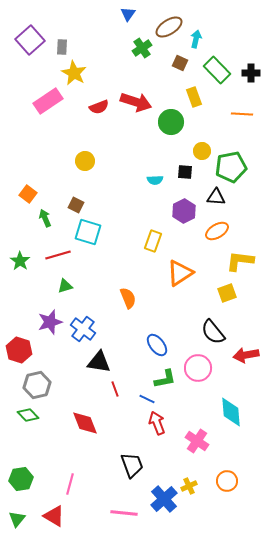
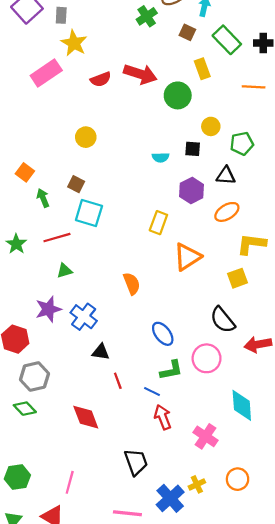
green pentagon: (231, 167) -> (242, 144), size x0.7
black triangle: (99, 362) -> (101, 352), size x0.7

